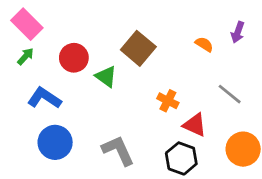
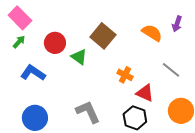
orange semicircle: (204, 44) -> (152, 33), size x1.5
blue circle: (55, 142) -> (35, 118), moved

